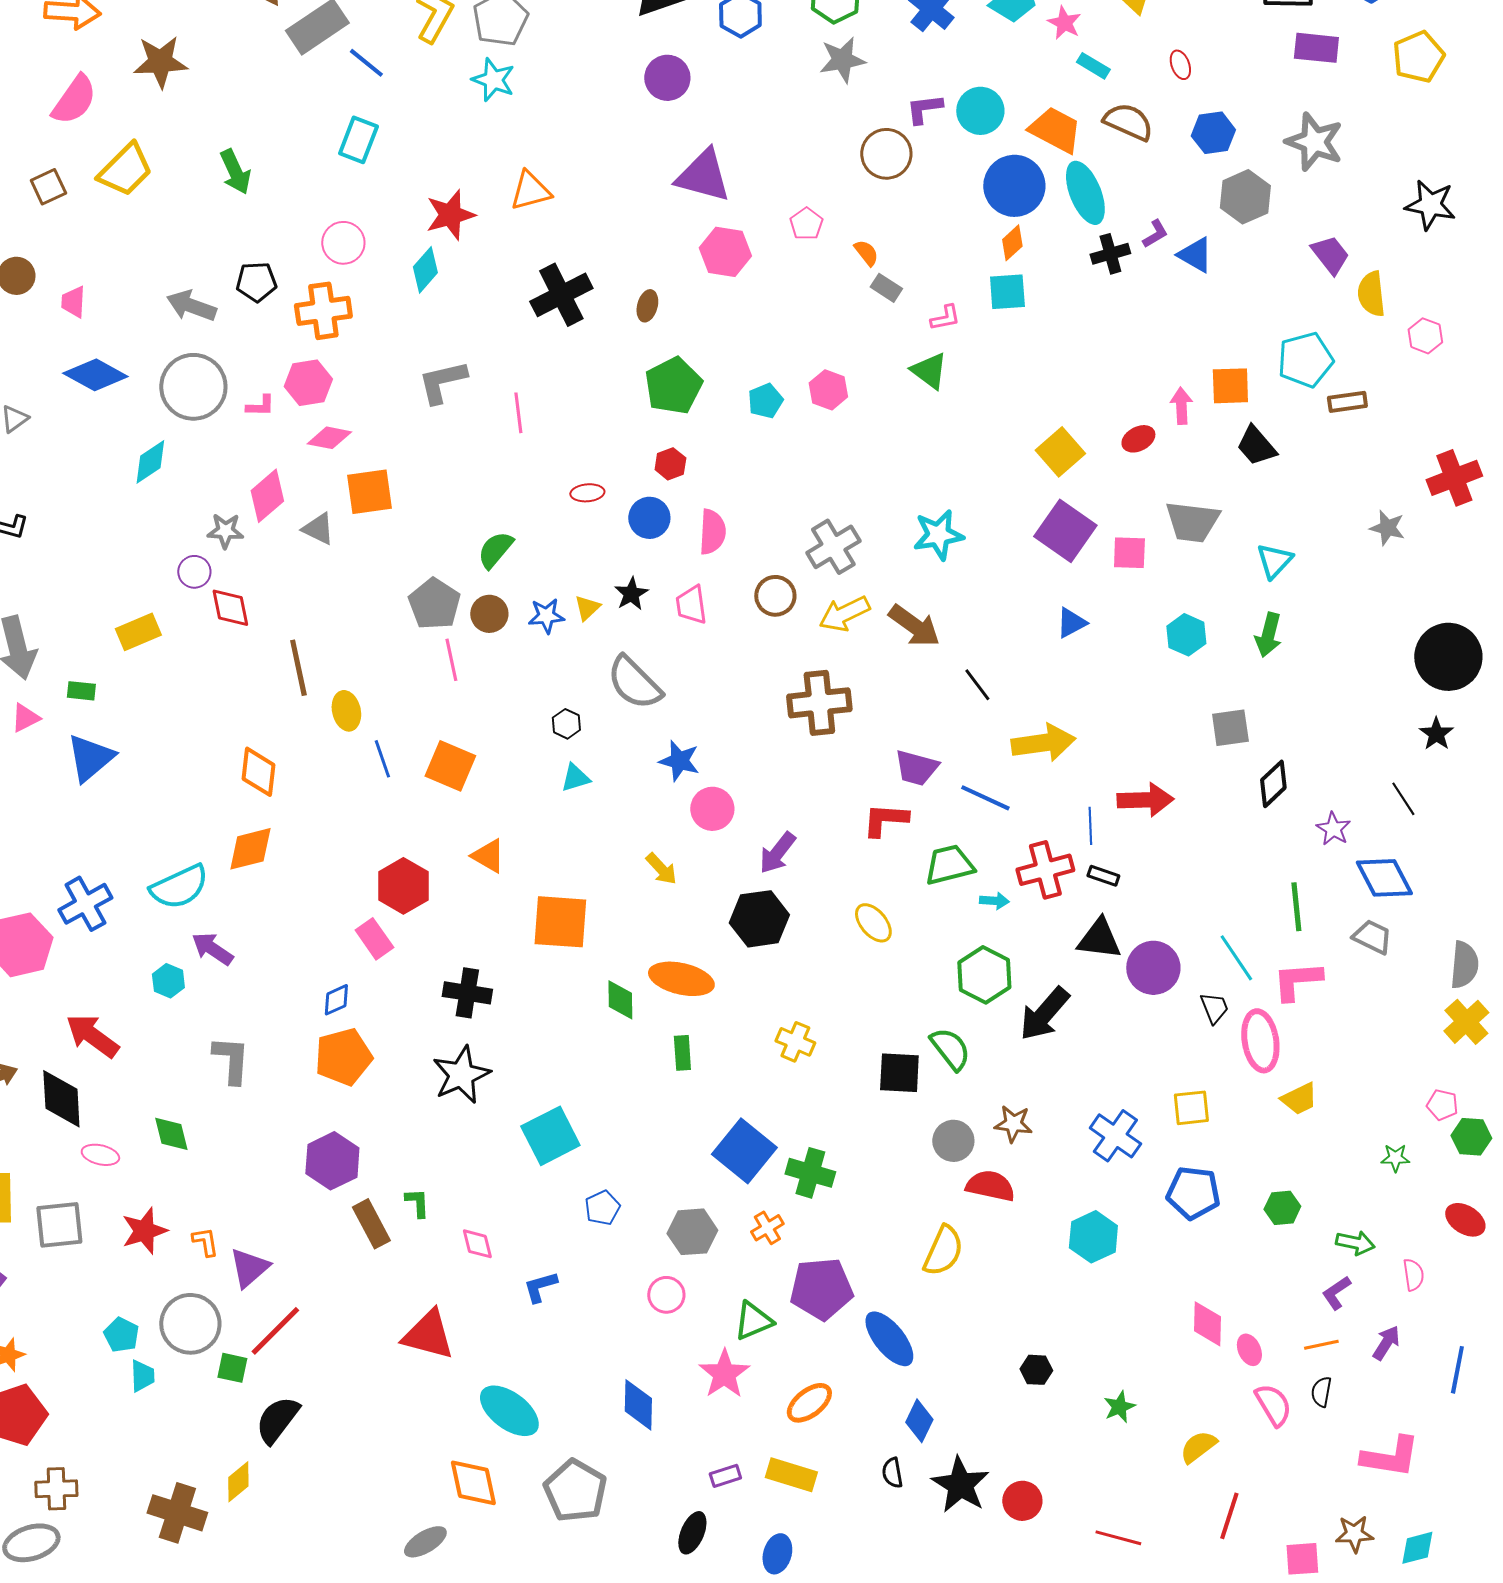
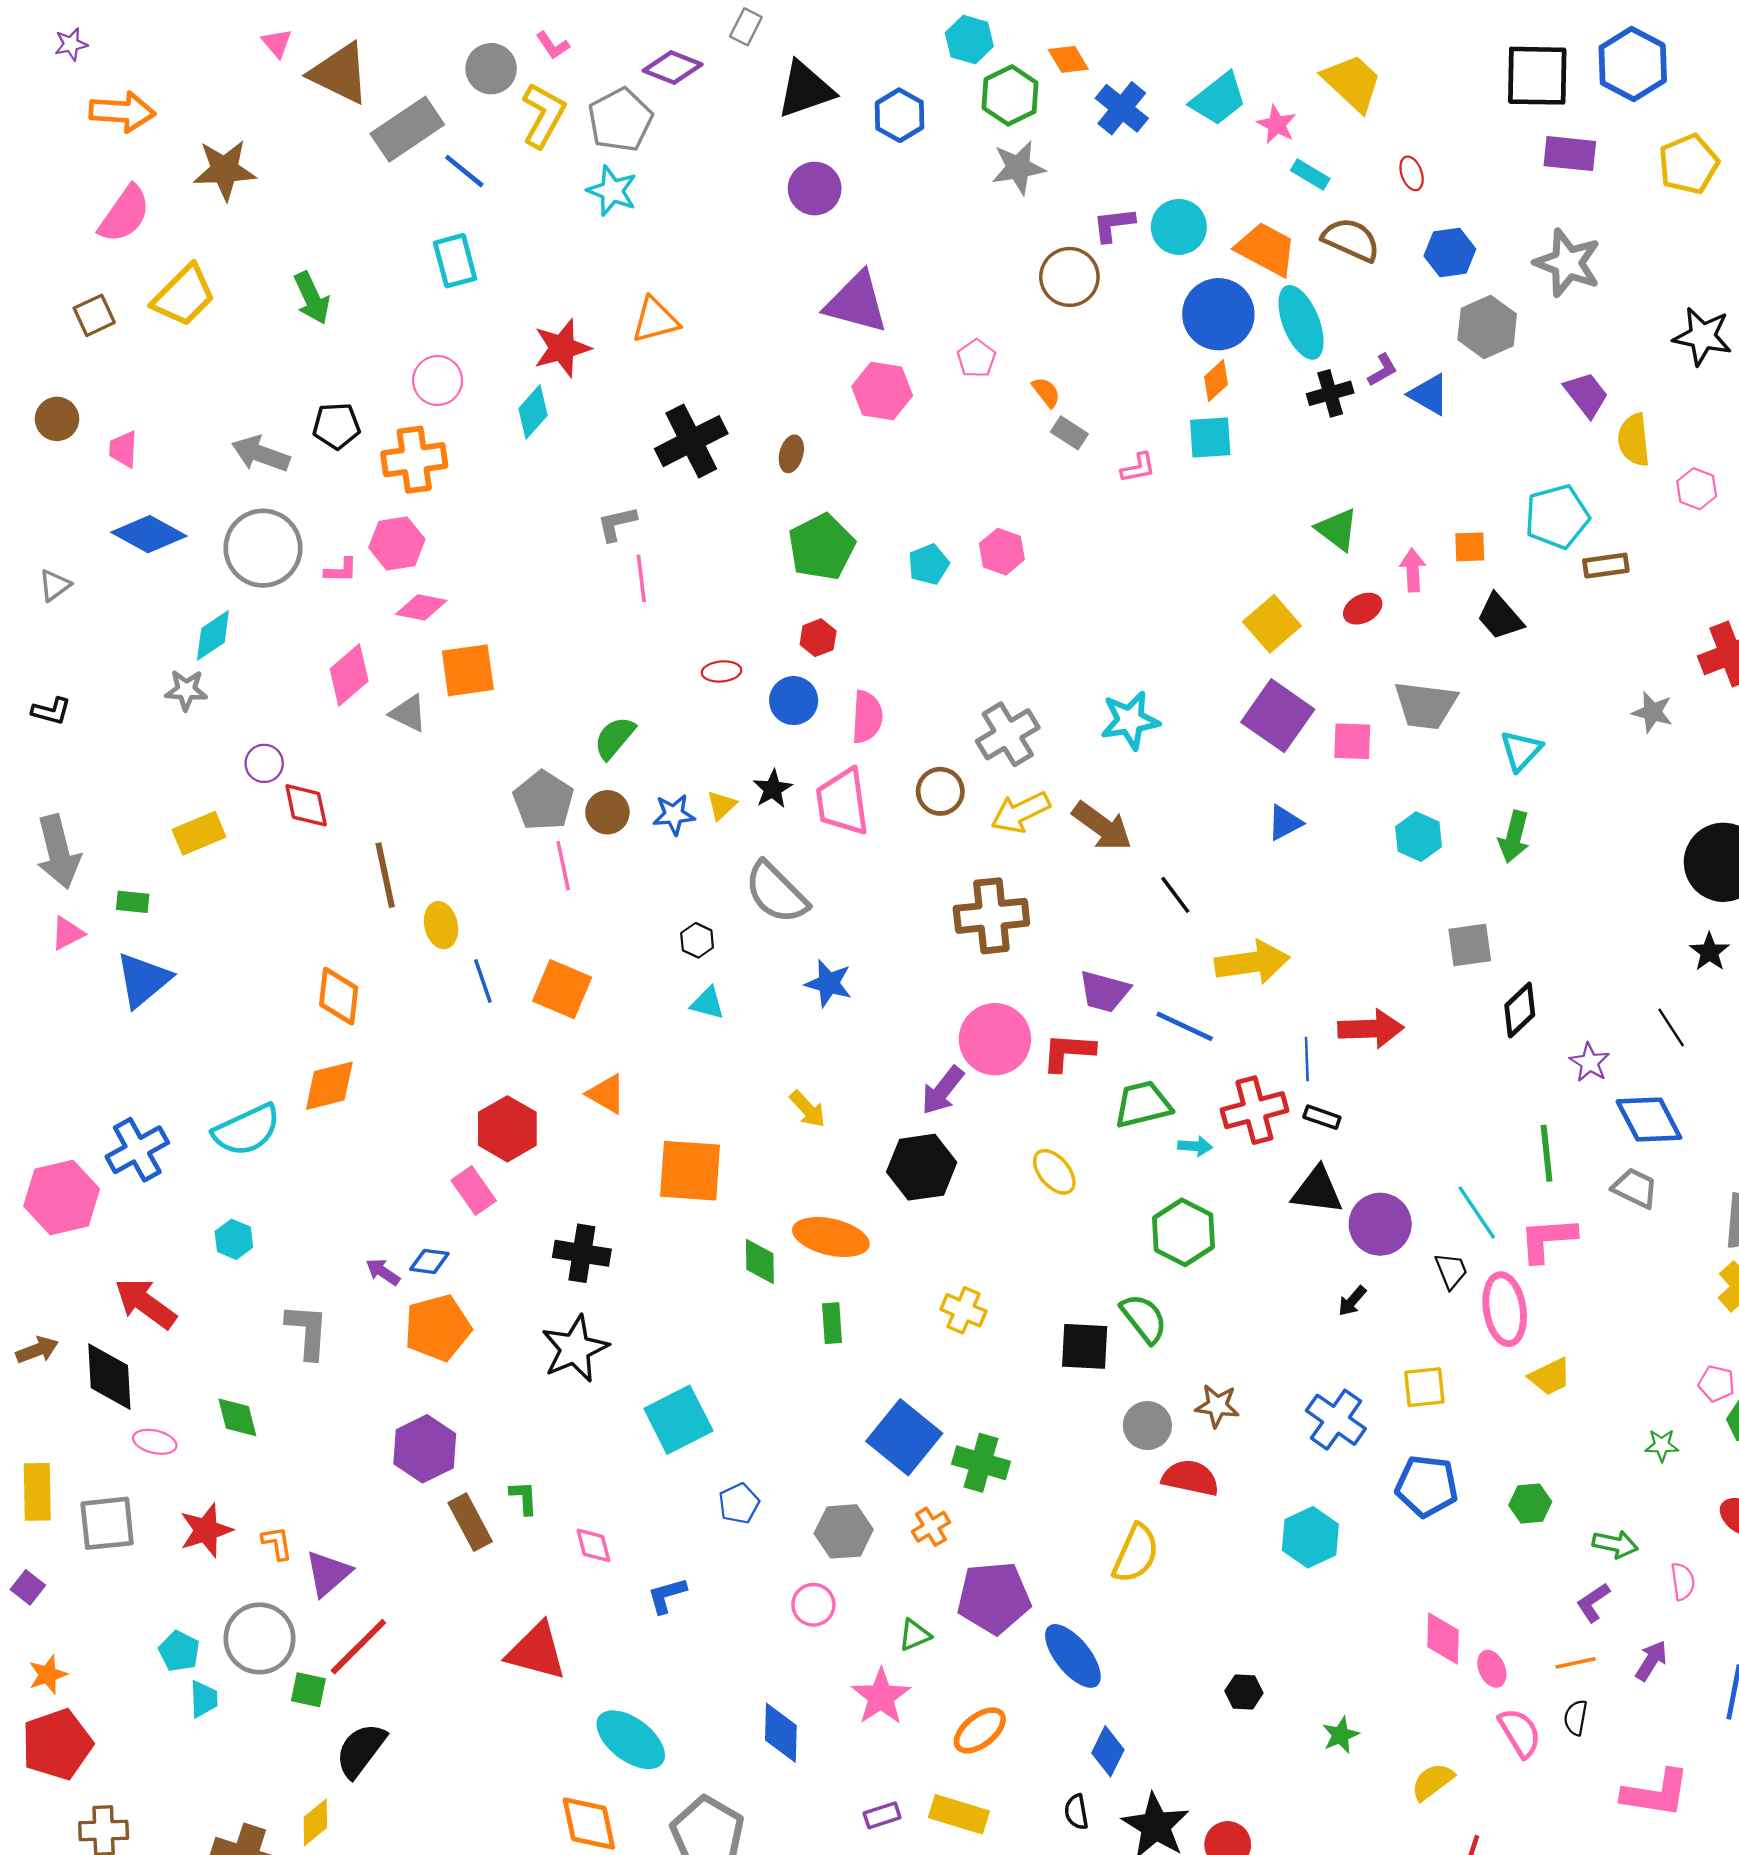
cyan rectangle: (358, 140) -> (455, 261), turned -36
green triangle: (929, 371) -> (1337, 529), moved
gray L-shape: (442, 382) -> (617, 524), moved, size x0.7
orange square: (1230, 386) -> (1470, 547), size x0.7
gray star: (225, 531) -> (186, 690), moved
pink trapezoid: (691, 605) -> (843, 802), size x1.5
cyan triangle: (575, 778) -> (708, 1003), turned 32
pink circle: (712, 809) -> (995, 1039), moved, size x1.4
purple arrow: (212, 949) -> (383, 1272), moved, size x0.7
blue diamond: (336, 1000) -> (429, 1261), turned 32
black arrow: (1044, 1014) -> (1352, 1301), moved, size x0.5
green triangle: (753, 1321) -> (915, 1635), size x0.7

